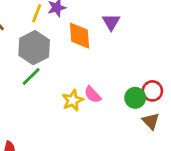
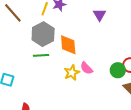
orange diamond: (79, 36) -> (68, 45), moved
green line: (31, 77) -> (41, 55), turned 42

